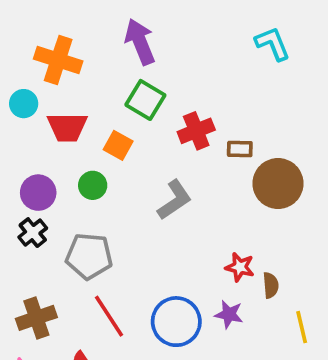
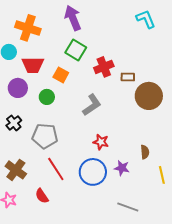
purple circle: (38, 193) -> (18, 88), moved
red star: (240, 267) -> (101, 142), moved
brown cross: (36, 318) -> (16, 170), turned -35

